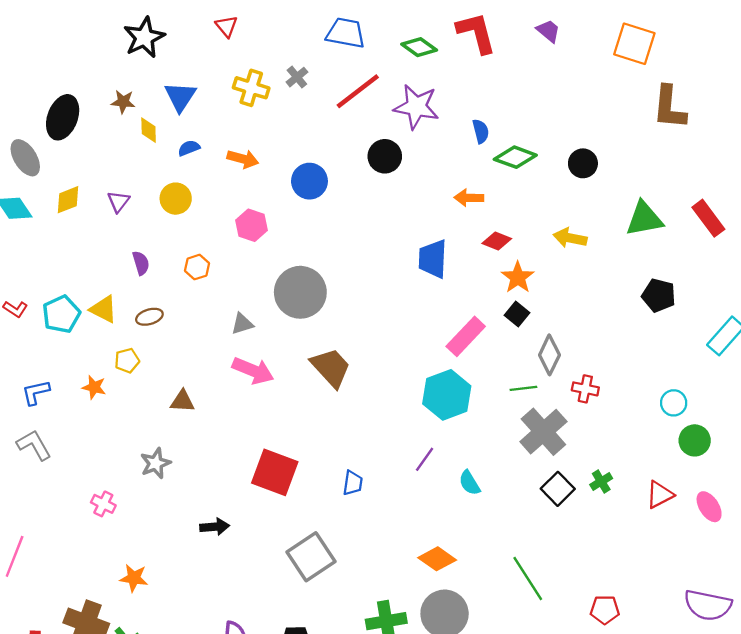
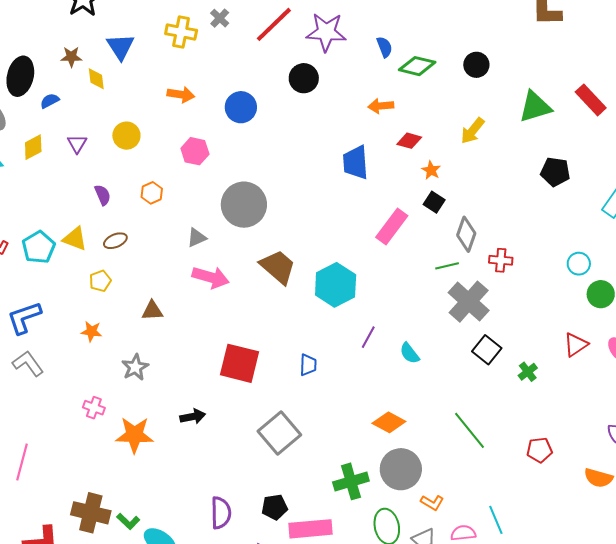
blue semicircle: (189, 148) -> (50, 101), moved
yellow arrow: (570, 238) -> (473, 131), turned -56
orange star: (518, 277) -> (431, 170), size x0.7
orange star: (94, 387) -> (91, 331), moved
blue L-shape: (36, 392) -> (24, 318), size x1.4
cyan hexagon: (447, 395) -> (336, 285), moved
green cross: (601, 482) -> (528, 372), moved
orange star: (134, 578) -> (135, 435), moved, size x1.5

